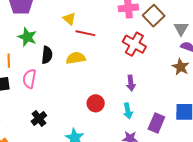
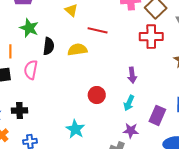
red line: (85, 33) -> (98, 30), moved
red cross: (134, 44) -> (151, 37), moved, turned -30
cyan arrow: (128, 111) -> (129, 103), turned 35
black cross: (39, 118) -> (20, 110), moved, turned 35

